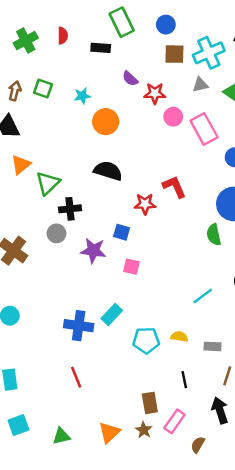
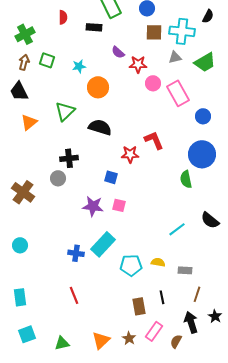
green cross: (26, 41) -> (25, 34), moved
cyan cross: (209, 53) -> (182, 31), turned 30
green triangle: (48, 183) -> (65, 111), moved
purple star: (93, 251) -> (93, 206), moved
cyan rectangle: (112, 314) -> (103, 244), size x1.4
blue cross: (79, 326) -> (76, 253), size x0.7
brown rectangle: (150, 403) -> (139, 306), moved
brown semicircle: (198, 445) -> (176, 341), moved

